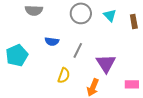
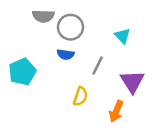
gray circle: (81, 13) -> (70, 27), moved
cyan triangle: (110, 15) -> (122, 36), moved

